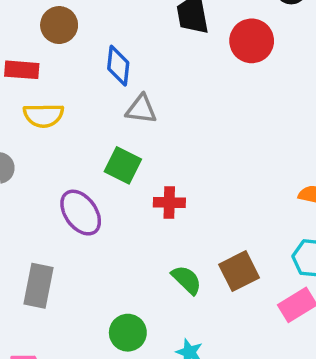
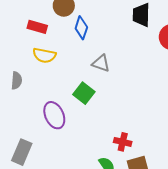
blue diamond: (118, 66) -> (81, 28), moved
red cross: (169, 202) -> (123, 142), moved

